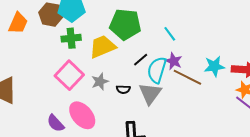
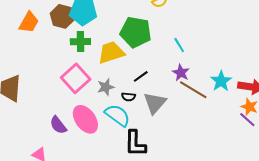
black line: (141, 60) -> (141, 76), moved
cyan star: (214, 66) -> (221, 81), turned -30
cyan semicircle: (157, 70) -> (117, 115), moved, turned 104

